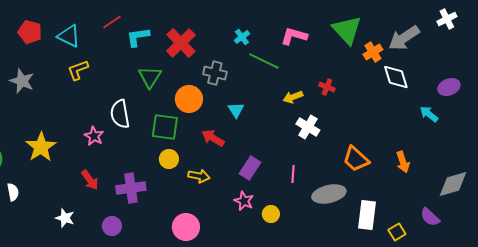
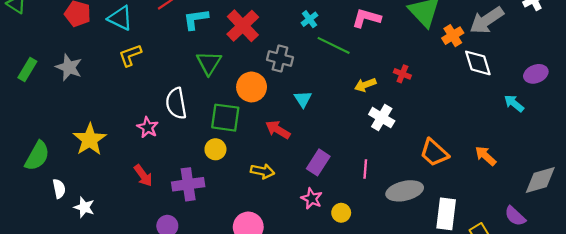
yellow circle: (169, 159) -> (215, 149), moved
orange arrow: (403, 162) -> (486, 156), turned 150
white star: (65, 218) -> (84, 207), moved

